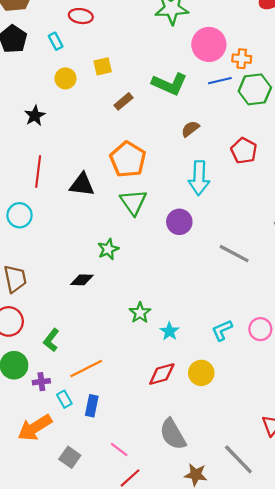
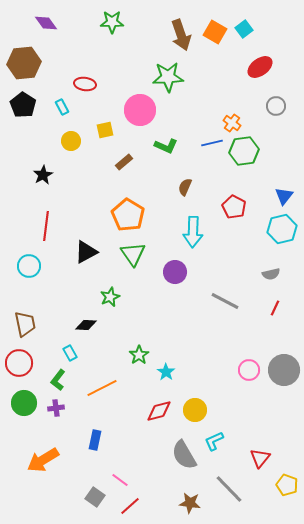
pink circle: (209, 44) -> (140, 110), moved
orange cross: (242, 59) -> (232, 123), turned 30
green L-shape: (169, 84) -> (166, 146), size x0.7
brown semicircle: (190, 129) -> (185, 187), turned -30
black triangle: (82, 185) -> (86, 252), moved, turned -35
cyan L-shape: (222, 330) -> (214, 441), moved
orange line: (86, 369) -> (102, 388), moved
purple cross: (41, 382) -> (56, 408), moved
cyan rectangle: (64, 399) -> (70, 353), moved
gray semicircle: (173, 434) -> (184, 455), moved
gray square: (70, 457) -> (95, 497), moved

